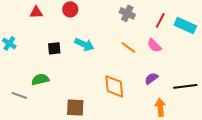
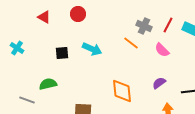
red triangle: (36, 12) -> (44, 17), turned 32
gray cross: (127, 13) -> (144, 26), moved
orange line: (128, 47) -> (131, 43), moved

